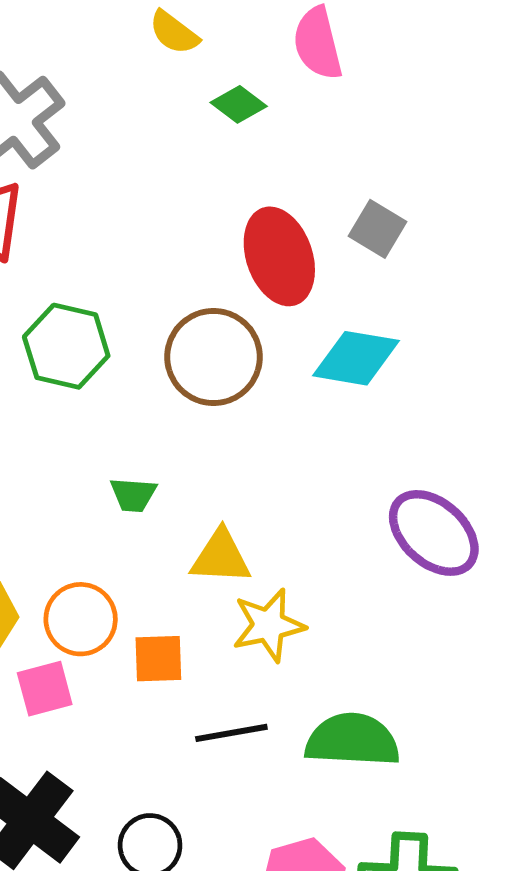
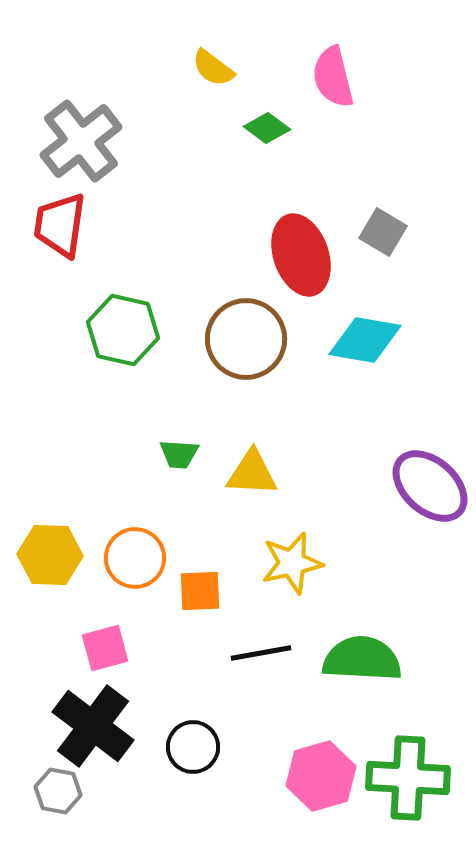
yellow triangle: (221, 557) -> (252, 473), moved
pink square: (45, 689) -> (105, 648), moved

